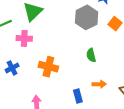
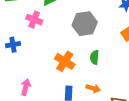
gray hexagon: (87, 17) -> (85, 24), moved
orange cross: (48, 67) -> (65, 61), moved

